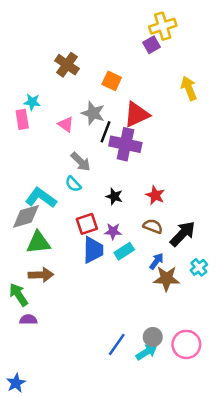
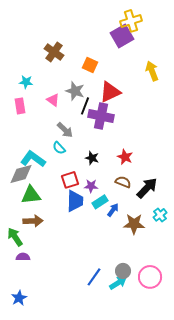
purple square: (152, 45) -> (122, 36), size x1.6
pink rectangle: (22, 119) -> (20, 106), moved
blue arrow: (156, 261) -> (113, 210), moved
blue star: (16, 383) -> (19, 298), moved

